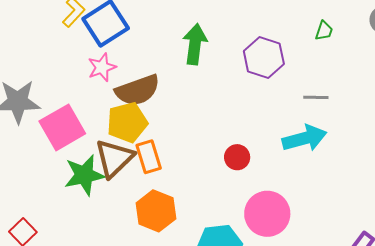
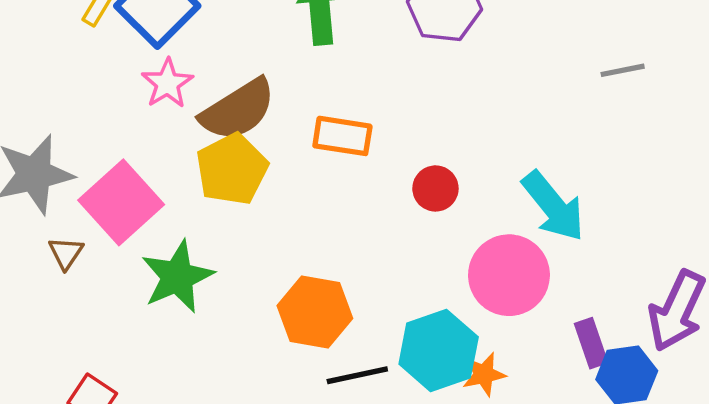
gray line: (316, 97) -> (623, 70), moved
cyan arrow: (304, 138) -> (553, 206), moved, turned 78
orange rectangle: (149, 157) -> (342, 136), moved, turned -52
brown triangle: (114, 158) -> (66, 253), moved, size x0.5

